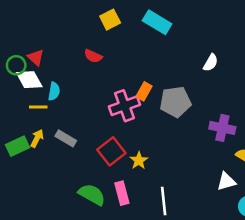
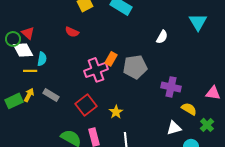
yellow star: (139, 161) -> (116, 112), moved

